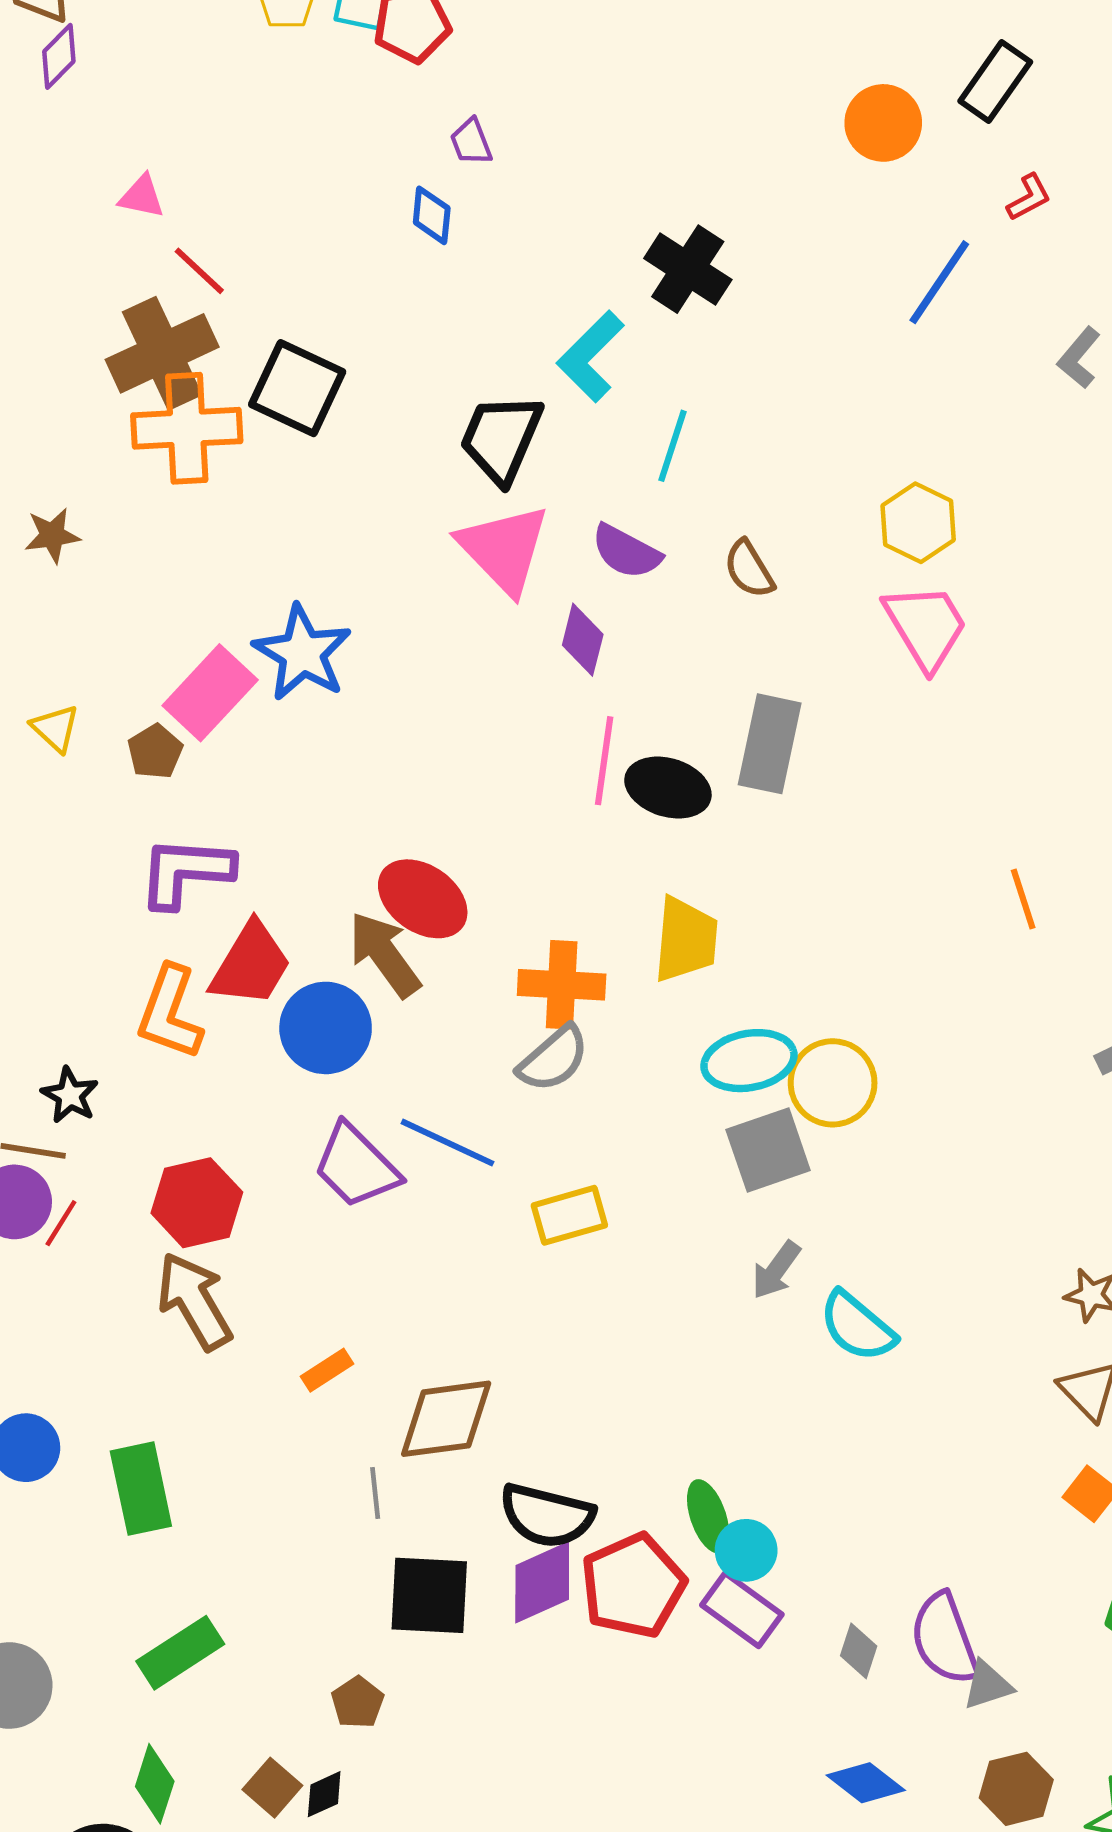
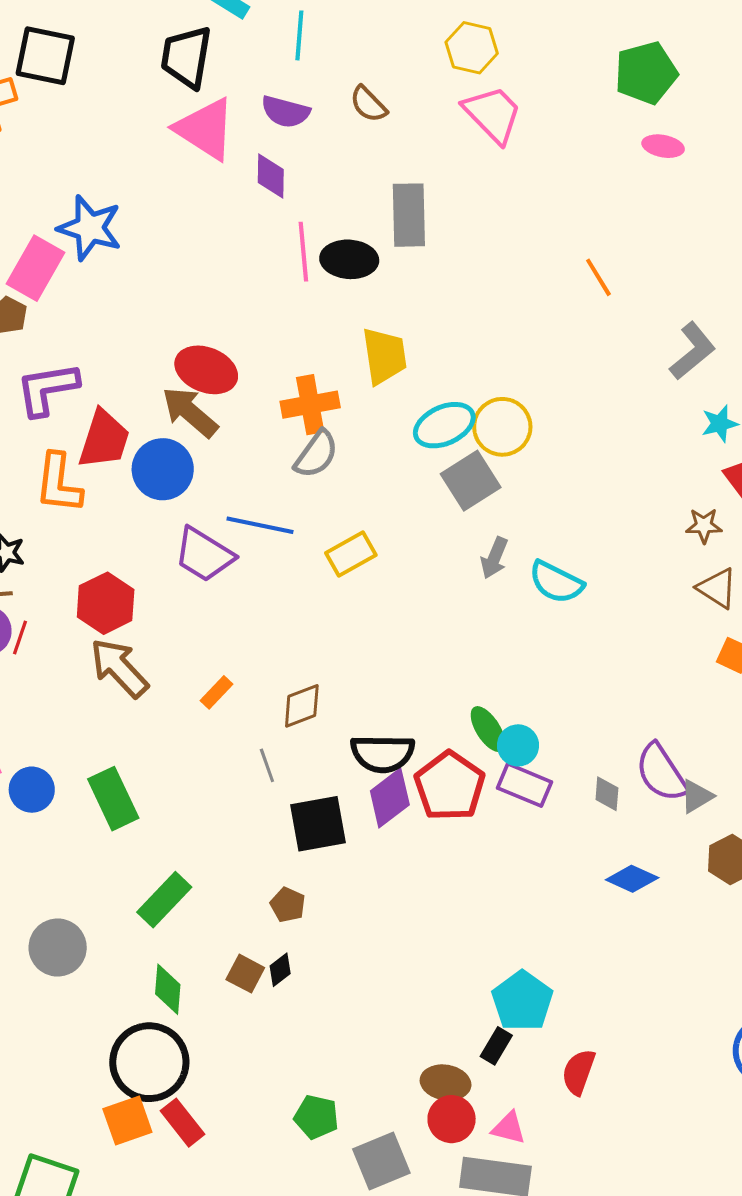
brown diamond: (446, 1419) -> (302, 706), size x0.7

